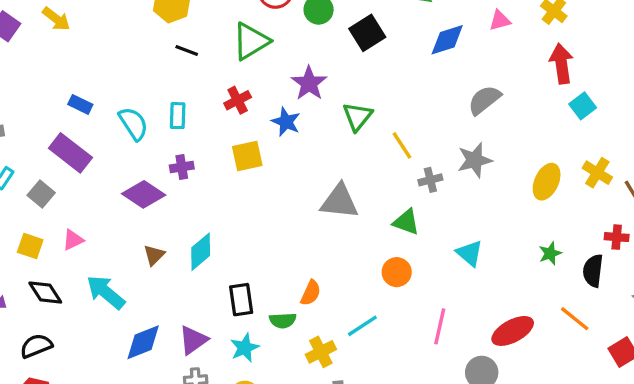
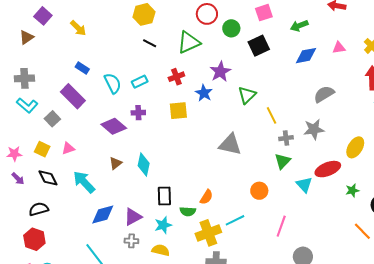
yellow arrow: (56, 19) -> (78, 28), moved
cyan rectangle: (178, 116) -> (140, 82), turned 56
green triangle: (406, 222) -> (283, 161), moved, turned 48
cyan diamond: (201, 252) -> (144, 165), turned -45
red ellipse: (513, 331) -> (328, 169), moved
yellow cross: (321, 352) -> (208, 233), size x1.4

